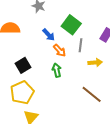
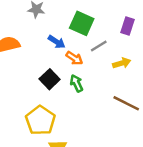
gray line: (80, 45) -> (99, 46), turned 64
black square: (23, 65) -> (50, 79), moved

